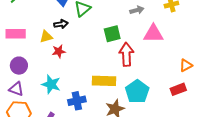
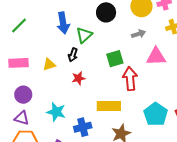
black arrow: (61, 24) -> (73, 55), moved, turned 120
red star: (59, 51) -> (78, 78), moved
cyan pentagon: (137, 92) -> (156, 114), moved

